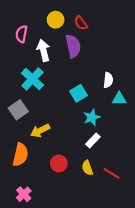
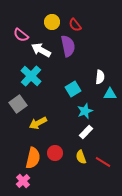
pink semicircle: (22, 34) -> (21, 35), turned -63
white arrow: (43, 50) -> (41, 50), turned -48
orange semicircle: (20, 155) -> (33, 158), moved

